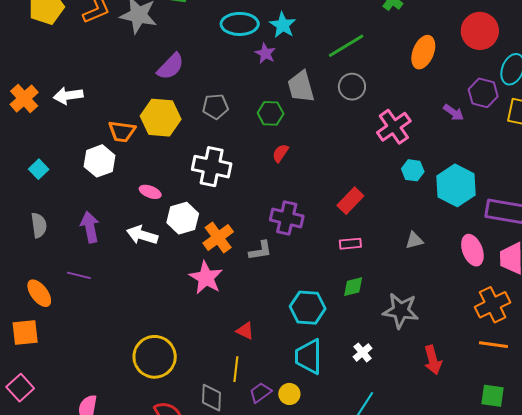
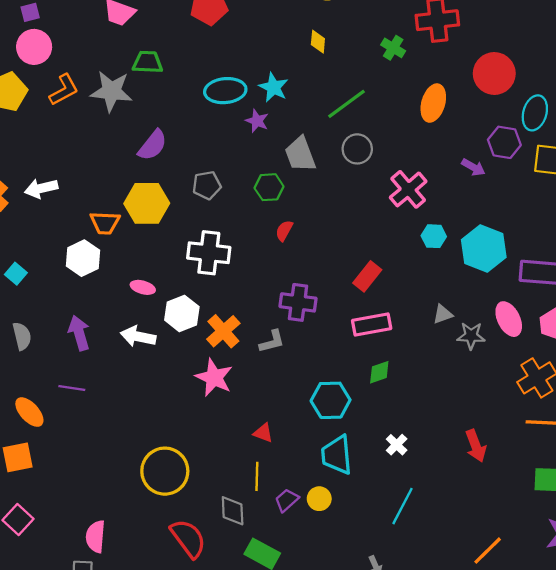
pink rectangle: (350, 244) -> (372, 325), size x1.6
gray star: (401, 311) -> (471, 336), moved, size x0.7

